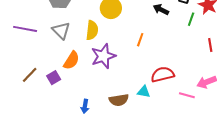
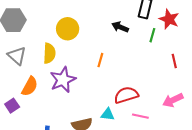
pink line: (187, 95) -> (140, 116), moved

